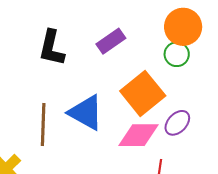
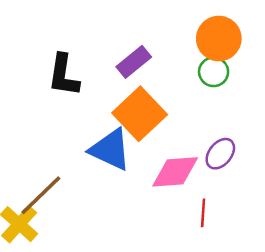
orange square: (143, 93) -> (140, 114), moved
brown line: (43, 124) -> (41, 195), moved, turned 48

